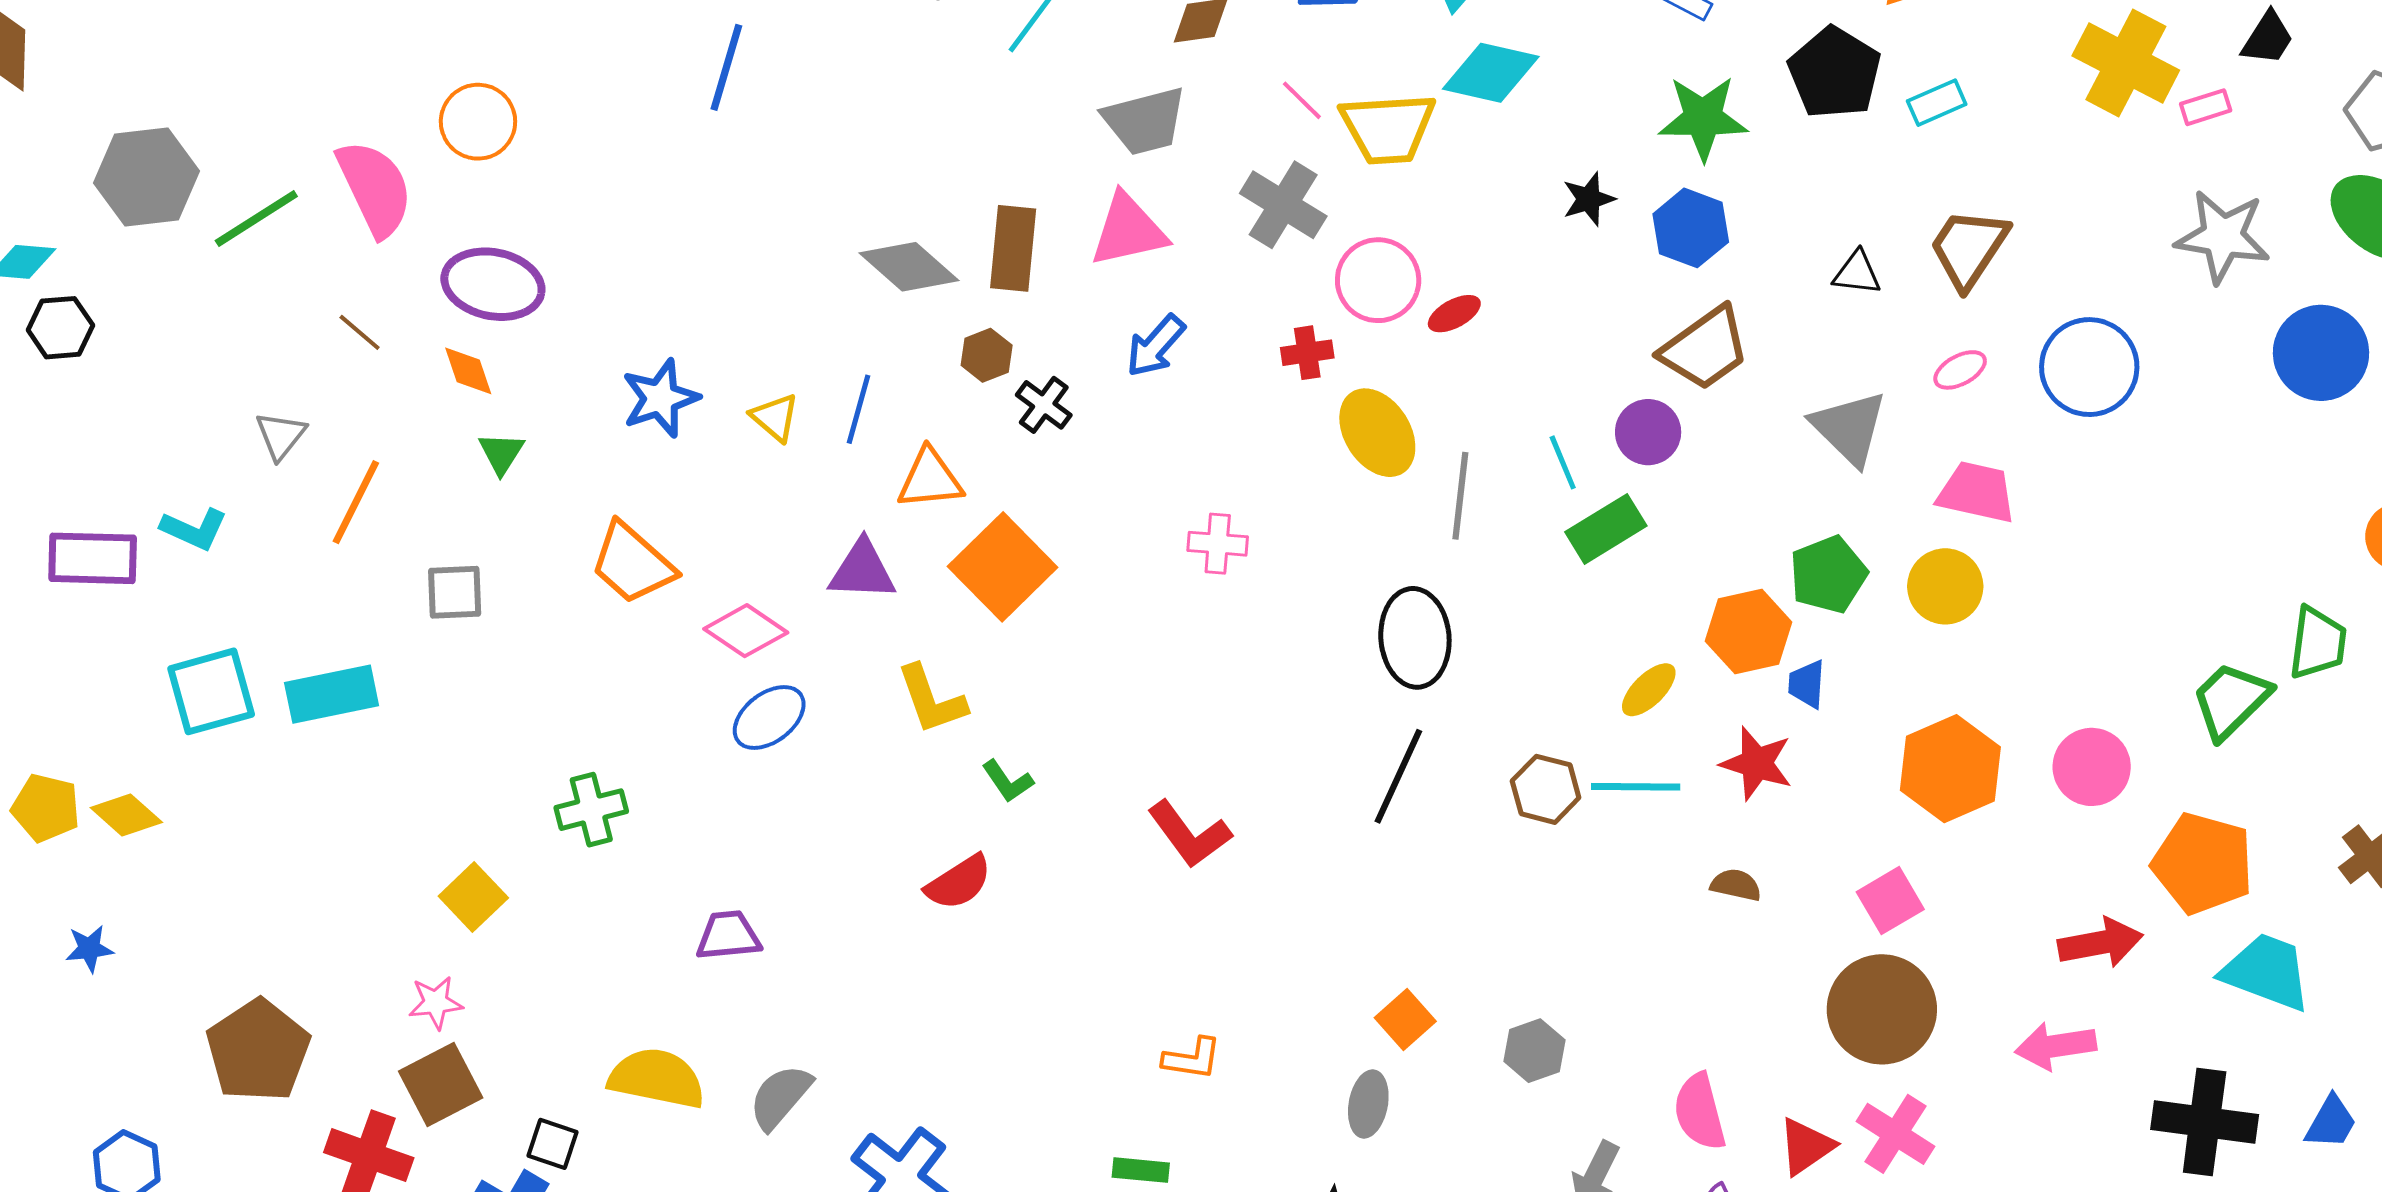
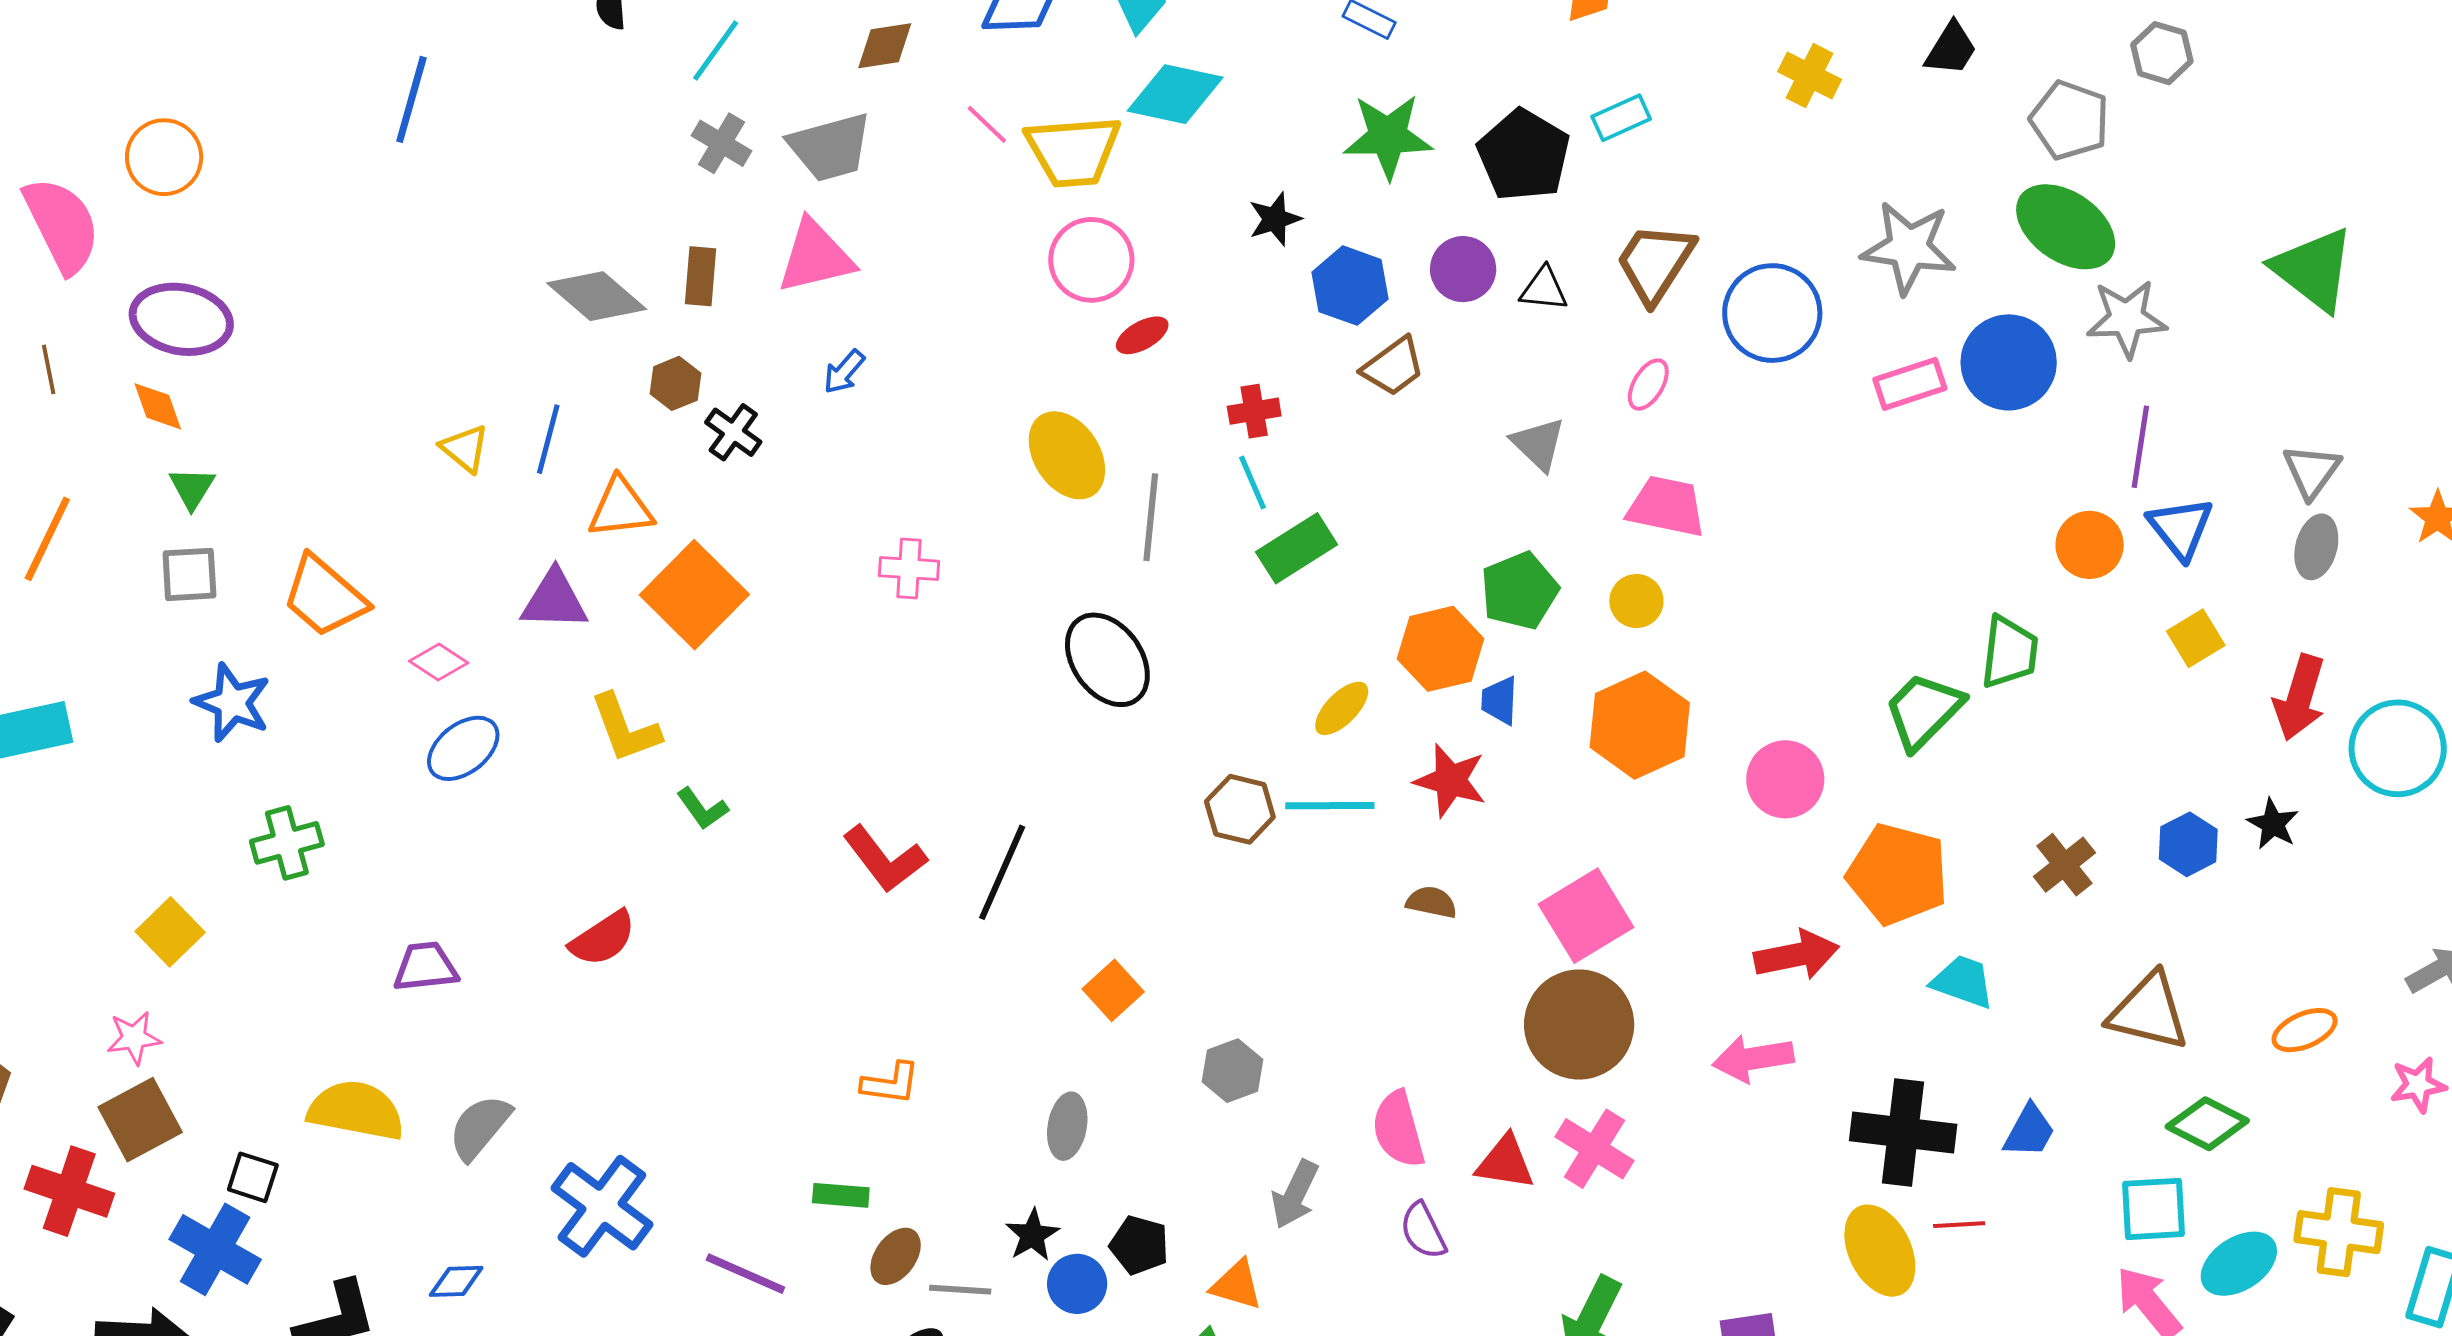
yellow cross: (2126, 63) -> (1810, 76), size x0.6
black pentagon: (1835, 73) -> (1524, 155), moved
pink rectangle: (2206, 107) -> (1910, 384), moved, size x1.4
gray cross: (1283, 205) -> (722, 143), moved, size x0.7
blue hexagon: (1691, 228) -> (1350, 286), moved
brown rectangle: (1013, 248) -> (700, 276), size x0.7
pink circle: (1378, 280) -> (1091, 260), moved
brown line: (360, 332) -> (49, 369), turned 39
blue arrow: (1155, 346) -> (844, 372), size x0.7
brown trapezoid: (1705, 348) -> (1393, 367), size x0.7
red cross: (1307, 353) -> (1254, 411), moved
blue circle: (2089, 367) -> (1772, 313), moved
pink ellipse: (1960, 370) -> (1648, 385), turned -30
blue star: (660, 398) -> (232, 703), moved, turned -30
gray triangle: (1849, 428) -> (1538, 444), size x0.7
purple circle: (1648, 432) -> (1463, 269), moved
yellow circle: (1945, 586) -> (1636, 601), size x0.7
gray square: (455, 592) -> (189, 574), moved
pink diamond: (746, 631) -> (439, 662), size x0.7
black ellipse: (1415, 638) -> (1107, 660), turned -30
orange hexagon: (1950, 769) -> (1640, 725), moved
black line: (1398, 776) -> (1002, 872), moved
red semicircle: (959, 882) -> (603, 938), moved
pink square: (1890, 901) -> (1586, 916), size x1.4
cyan trapezoid: (2267, 972) -> (1963, 982), size x0.7
orange square: (1405, 1019) -> (1113, 990), moved
red triangle: (1806, 1146) -> (1505, 1162), turned 44

